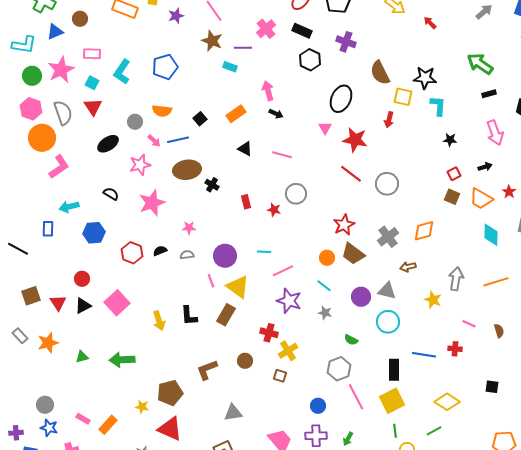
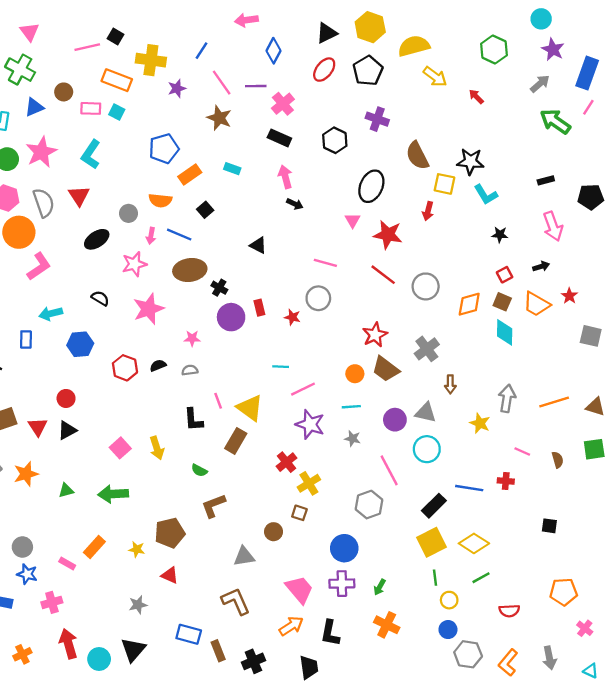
black rectangle: (302, 31) -> (279, 138), moved
purple line: (243, 48) -> (256, 86), moved
pink rectangle: (92, 54) -> (91, 108), moved
green arrow: (480, 64) -> (555, 121), moved
cyan rectangle: (230, 67) -> (232, 169), moved
cyan L-shape: (122, 72) -> (91, 154), moved
cyan square: (92, 83) -> (117, 112), moved
cyan L-shape: (438, 106) -> (486, 195), turned 145
orange rectangle: (236, 114) -> (190, 174), moved
blue line: (178, 140) -> (179, 235), turned 35
pink arrow: (154, 141) -> (151, 236), turned 56
pink line: (282, 155) -> (325, 263), moved
orange diamond: (424, 231) -> (469, 304), moved
cyan diamond: (491, 235) -> (505, 332), moved
purple circle: (225, 256) -> (231, 317), moved
brown arrow: (408, 267) -> (450, 384), turned -77
cyan line: (324, 286) -> (351, 407), turned -42
pink square: (117, 303) -> (120, 448), moved, size x0.7
black L-shape: (189, 316) -> (193, 420), moved
red cross: (269, 333) -> (286, 462), turned 36
green semicircle: (351, 340) -> (199, 470), moved
brown circle: (245, 361) -> (274, 532), moved
black rectangle: (394, 370) -> (434, 506), turned 45
pink line: (356, 397) -> (389, 470), moved
yellow diamond: (447, 402) -> (474, 543), moved
blue circle: (318, 406) -> (344, 548), size x1.5
orange rectangle: (108, 425) -> (94, 547), moved
red triangle: (170, 429) -> (170, 575), size x0.6

